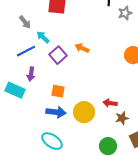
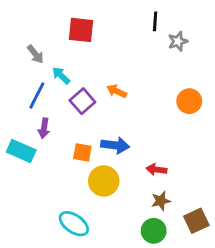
blue line: (26, 51) -> (37, 95), turned -36
blue arrow: (56, 112) -> (115, 145), moved
yellow circle: (84, 112) -> (104, 181), moved
brown star: (122, 118) -> (161, 201), moved

